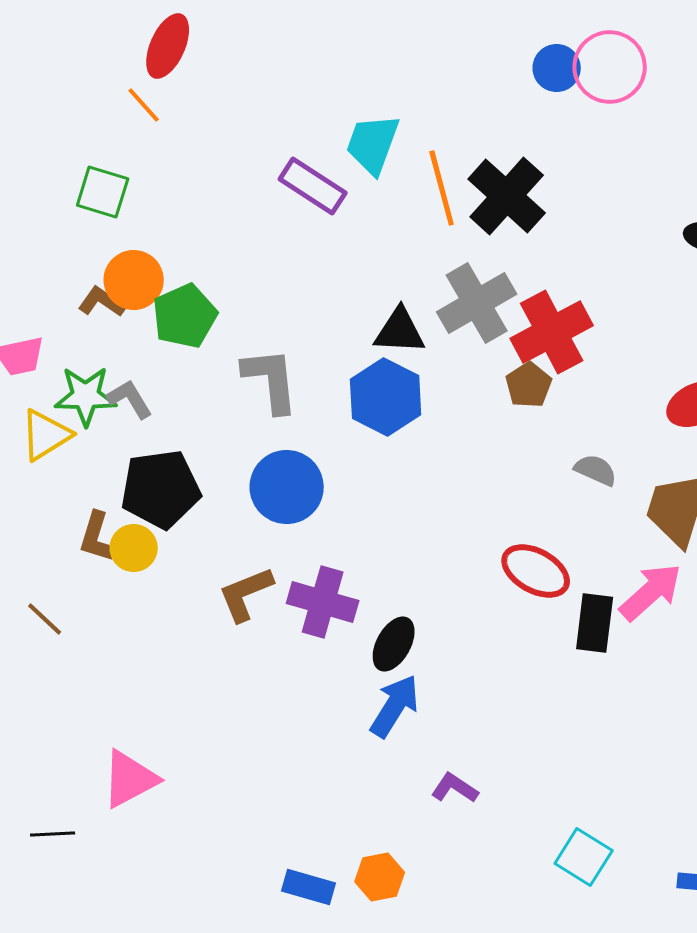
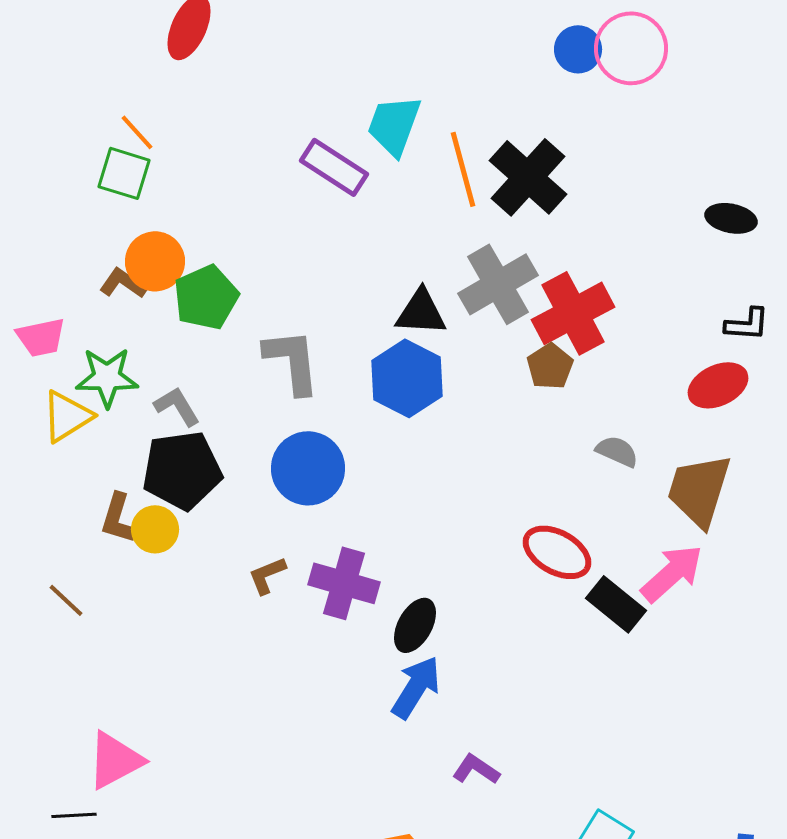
orange line: (144, 105) -> (137, 132), moved
gray L-shape: (130, 399) -> (177, 406), moved
brown L-shape: (246, 594) -> (267, 575), size x0.7
black rectangle: (595, 623) -> (616, 604), turned -58
pink triangle: (130, 779) -> (115, 760), moved

